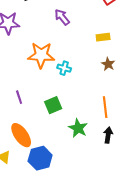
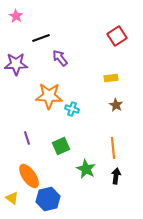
purple arrow: (62, 17) -> (60, 58), moved

